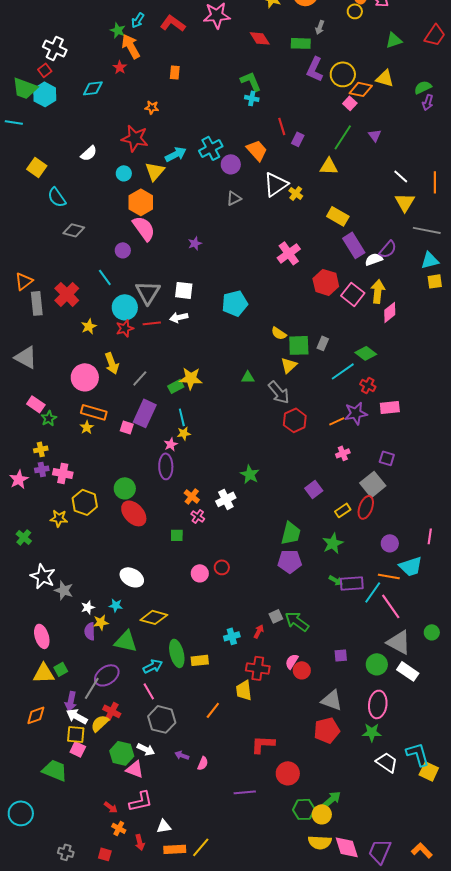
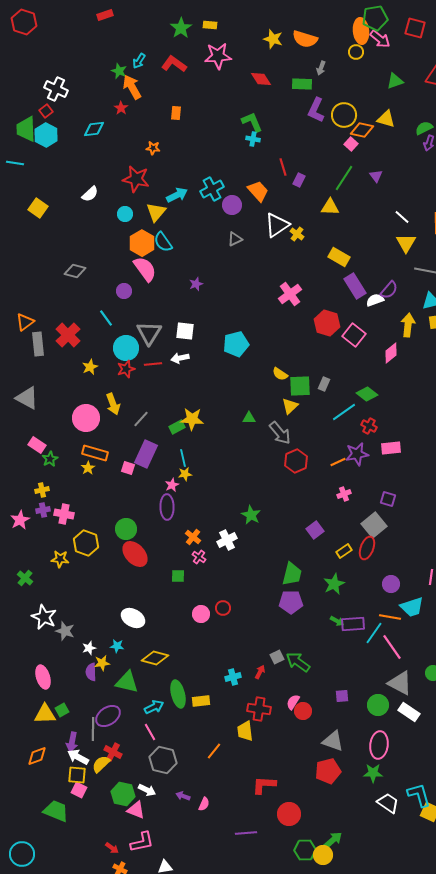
green trapezoid: (25, 88) -> (26, 129), turned 68
cyan semicircle: (57, 197) -> (163, 242), moved
yellow arrow: (378, 291) -> (408, 325), moved
gray line: (92, 688) -> (93, 729), turned -30

